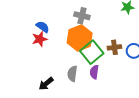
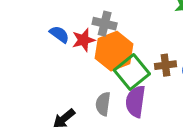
gray cross: (82, 16) -> (105, 24), moved
red star: (40, 39) -> (83, 40), moved
purple semicircle: (94, 72) -> (136, 101), size x1.5

